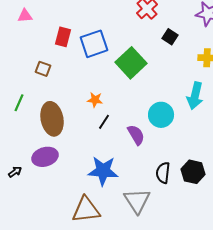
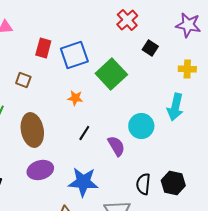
orange star: (95, 100) -> (75, 98), moved
purple ellipse: (45, 157) -> (40, 170), moved

